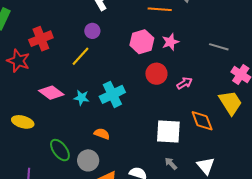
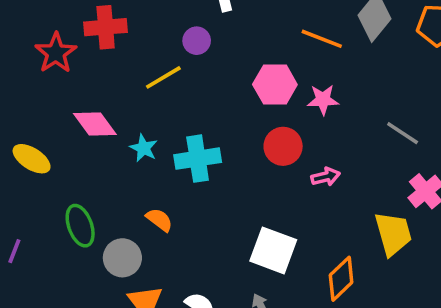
orange diamond: (202, 121) -> (341, 279), moved, turned 50

